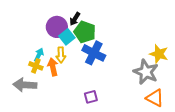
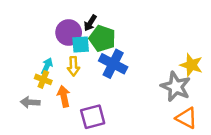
cyan square: (67, 37) -> (81, 45), turned 35
orange arrow: (53, 67) -> (64, 96), moved
gray arrow: (25, 85) -> (30, 102), size x0.7
purple square: (91, 97) -> (93, 117), moved, size x1.5

